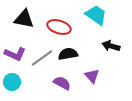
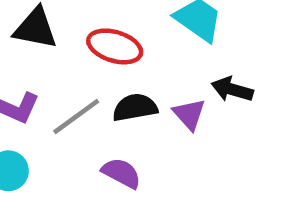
purple triangle: (92, 76) -> (189, 114), moved

